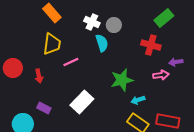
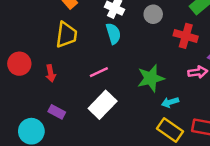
gray circle: (114, 25) -> (153, 14), moved
cyan semicircle: (102, 43) -> (113, 34), moved
pink line: (71, 62) -> (99, 72), moved

